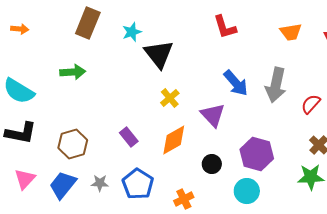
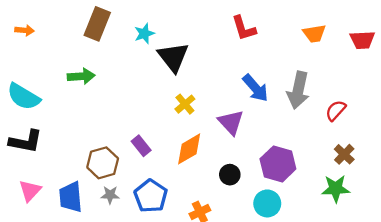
brown hexagon: (73, 144) -> (103, 163), moved
blue trapezoid: (63, 185) -> (71, 197), turned -44

